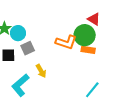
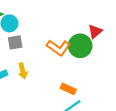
red triangle: (94, 19) -> (95, 31), turned 32
orange rectangle: (88, 50) -> (68, 89), moved

